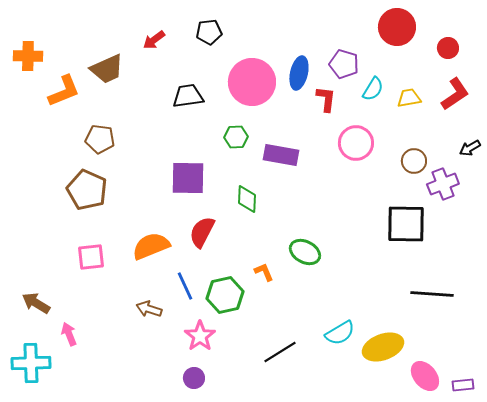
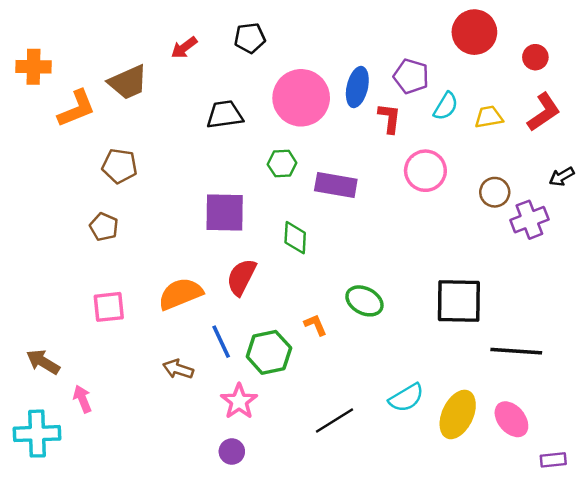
brown pentagon: (87, 190) -> (104, 227), size x0.6
black square: (406, 224) -> (459, 301), moved
yellow ellipse: (383, 347) -> (458, 414), turned -45
pink ellipse: (425, 376) -> (511, 419), moved

